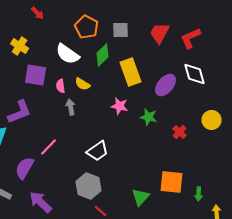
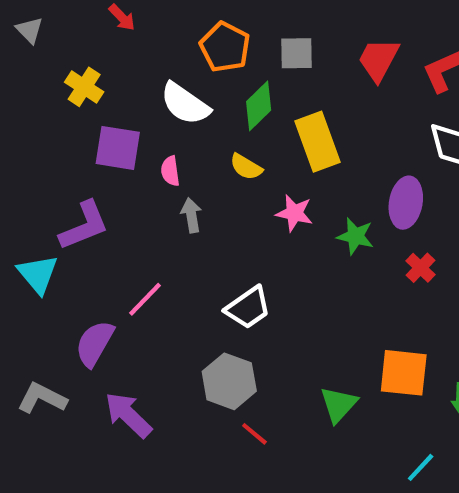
yellow semicircle: (83, 84) -> (246, 167), moved
purple ellipse: (166, 85) -> (406, 203), moved, turned -30

